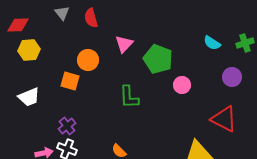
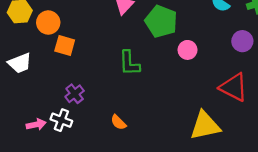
orange circle: (88, 60) -> (48, 22), moved
purple cross: (67, 126) -> (75, 94), moved

